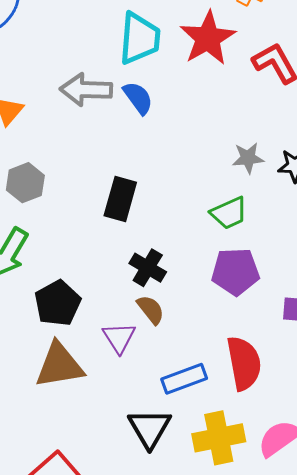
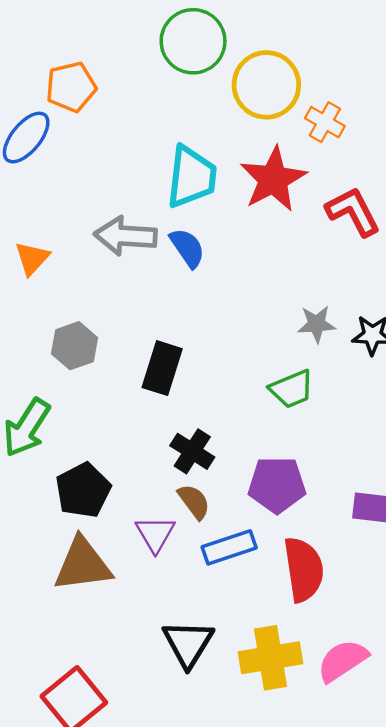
gray hexagon: (25, 183) -> (74, 346), moved
purple pentagon: (235, 272) -> (277, 485), moved
blue rectangle: (184, 379) -> (229, 547), moved

